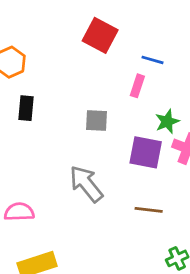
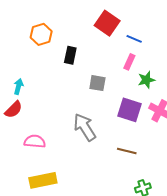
blue line: (152, 60) -> (134, 39), moved
black rectangle: (26, 108) -> (70, 55), moved
green star: (167, 122) -> (146, 80), moved

